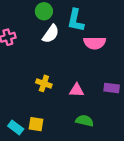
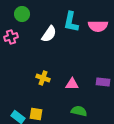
green circle: (44, 11) -> (22, 14), moved
pink semicircle: (95, 43) -> (98, 26), moved

